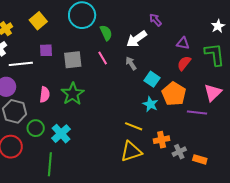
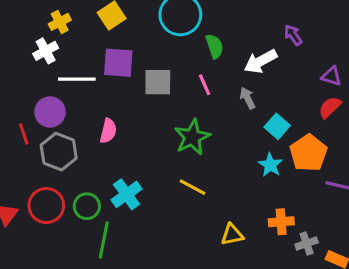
purple square: (46, 50) -> (118, 63), size x1.5
green star: (73, 94) -> (192, 137), moved
yellow line: (134, 126) -> (193, 187), moved
green circle: (36, 128) -> (87, 206), moved
yellow triangle: (131, 151) -> (232, 235), size x0.7

